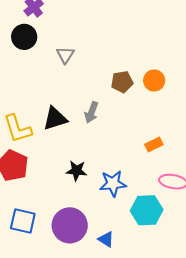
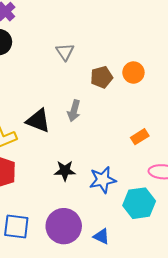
gray triangle: (65, 55) -> (65, 52), moved
black triangle: (55, 119) -> (38, 121), turned 44

